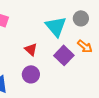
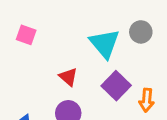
orange arrow: (85, 46) -> (147, 100), moved, turned 56

